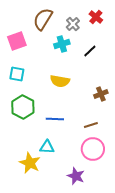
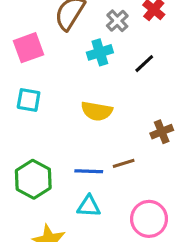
green hexagon: (23, 107) -> (33, 179), moved
brown line: (91, 125) -> (124, 163), moved
cyan triangle: (47, 147) -> (89, 206), moved

